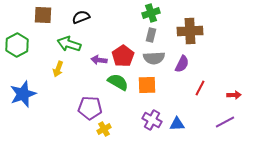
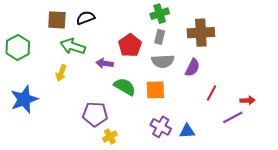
brown square: (43, 15) -> (57, 20), moved
red pentagon: (123, 56) -> (130, 45), moved
purple line: (225, 122) -> (233, 117), moved

